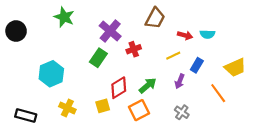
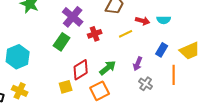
yellow line: (173, 56) -> (126, 34), moved
blue rectangle: (197, 65) -> (162, 50), moved
orange line: (218, 93) -> (174, 75), turned 36
yellow cross: (67, 108) -> (20, 91), moved
gray cross: (182, 112) -> (146, 84), moved

